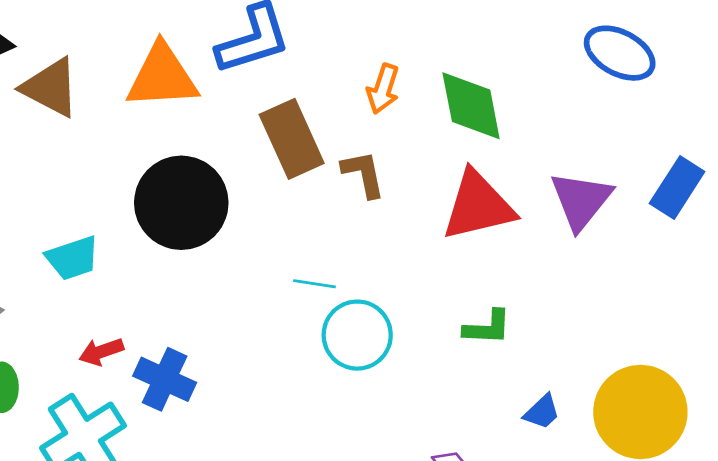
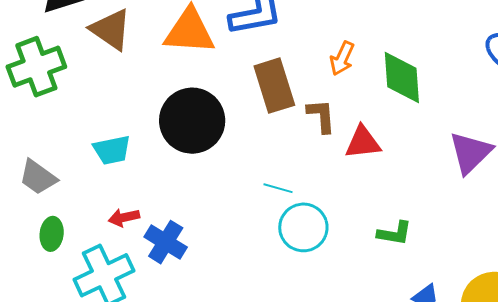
red triangle: (478, 206) -> (363, 142), moved, size x0.7

